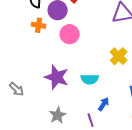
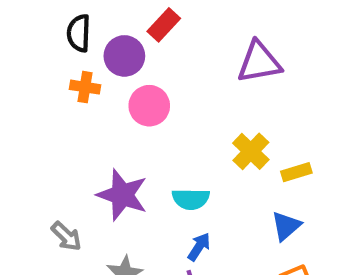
gray arrow: (17, 89) -> (66, 236), moved
blue arrow: (104, 104) -> (199, 247), moved

